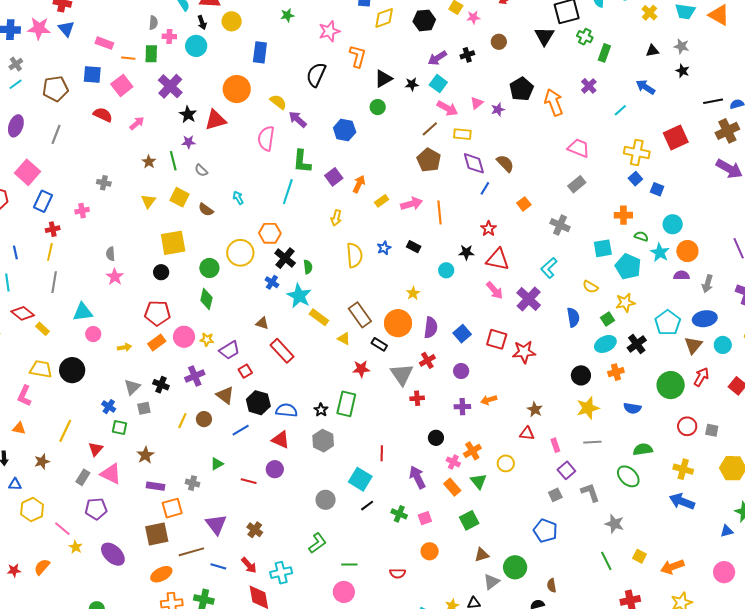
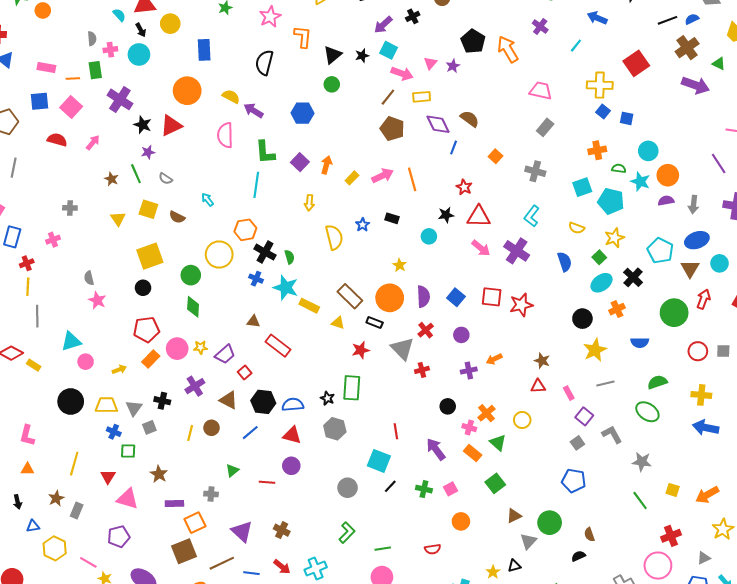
yellow trapezoid: (41, 369) -> (106, 405), moved
gray rectangle: (83, 477) -> (77, 510), moved

